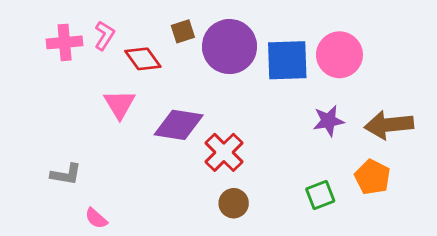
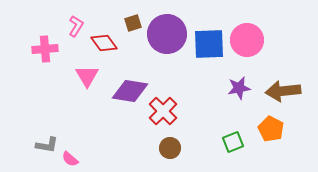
pink cross: (65, 42) -> (45, 49), moved
gray L-shape: (66, 174) -> (47, 145), moved

